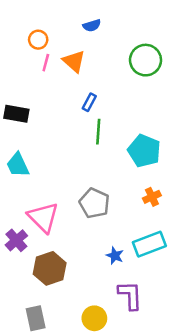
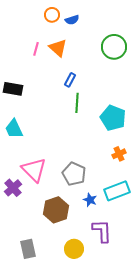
orange circle: (38, 40) -> (52, 15), moved
gray pentagon: (94, 203) -> (74, 174), moved
brown hexagon: (50, 268) -> (56, 210), moved

